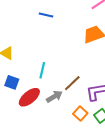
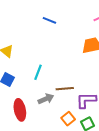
brown line: (72, 83) -> (65, 89), turned 30
red ellipse: (29, 97) -> (20, 110), moved, turned -70

